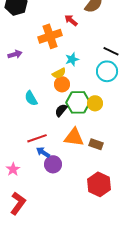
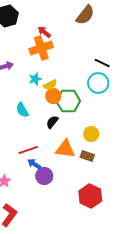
red arrow: (71, 20) -> (44, 32), moved
cyan star: (72, 59) -> (35, 79), moved
green hexagon: (78, 102) -> (68, 101), moved
yellow circle: (95, 103) -> (91, 134), moved

